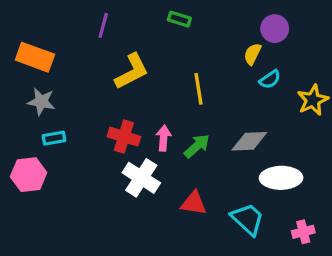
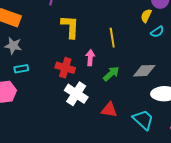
yellow L-shape: (132, 71) -> (70, 27), turned -60
pink arrow: (164, 138) -> (90, 58), moved

